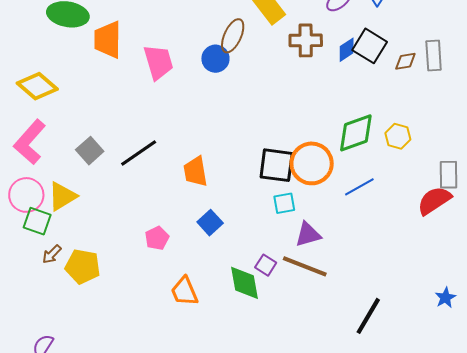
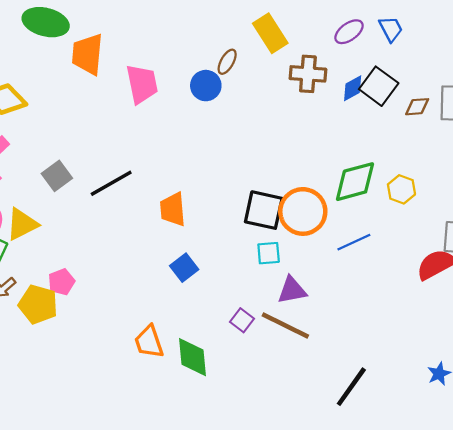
brown ellipse: (233, 36) -> (227, 62), size x0.7
pink pentagon: (157, 238) -> (61, 282), moved
green diamond: (245, 283) -> (192, 357), moved

